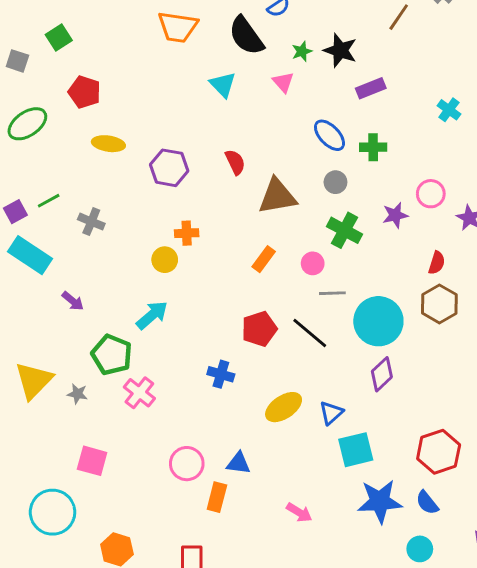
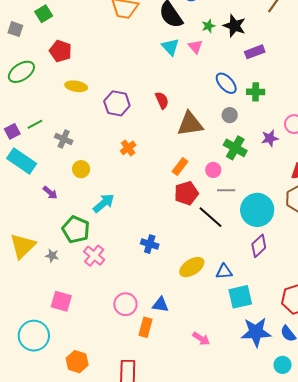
cyan triangle: (223, 85) -> (170, 47), moved
orange cross: (187, 233) -> (128, 148), turned -35
yellow circle: (165, 260) -> (81, 169), moved
red pentagon: (259, 329) -> (186, 193), moved
blue triangle: (331, 413) -> (224, 272), turned 36

